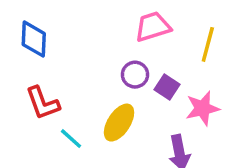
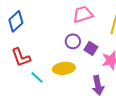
blue diamond: (34, 39) -> (16, 21), turned 45
yellow ellipse: (119, 123) -> (64, 68), turned 50

